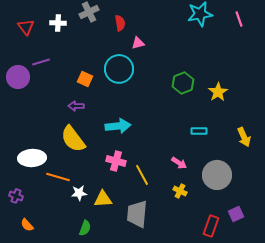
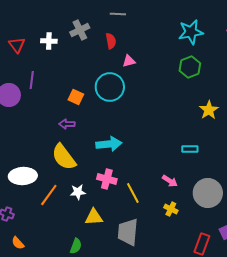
purple line: (41, 62) -> (32, 80), turned -66
green hexagon: (183, 83) -> (190, 67), moved
orange line: (58, 177) -> (49, 195), turned -70
white star: (79, 193) -> (78, 192), moved

